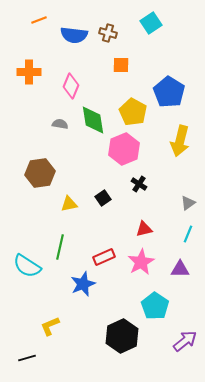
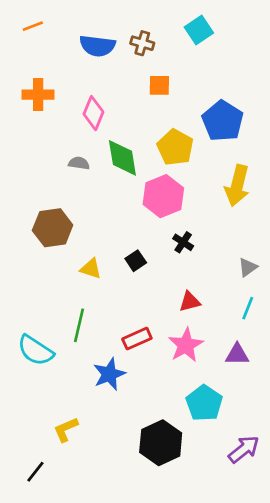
orange line: (39, 20) -> (33, 26), moved
yellow triangle: (69, 204) -> (91, 269), turned 30
black line: (27, 358) -> (35, 472), turned -36

